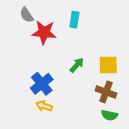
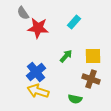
cyan rectangle: (74, 20) -> (74, 22), moved, turned 32
yellow arrow: (44, 106) -> (38, 91), size x1.5
green semicircle: (109, 115) -> (75, 99), moved

